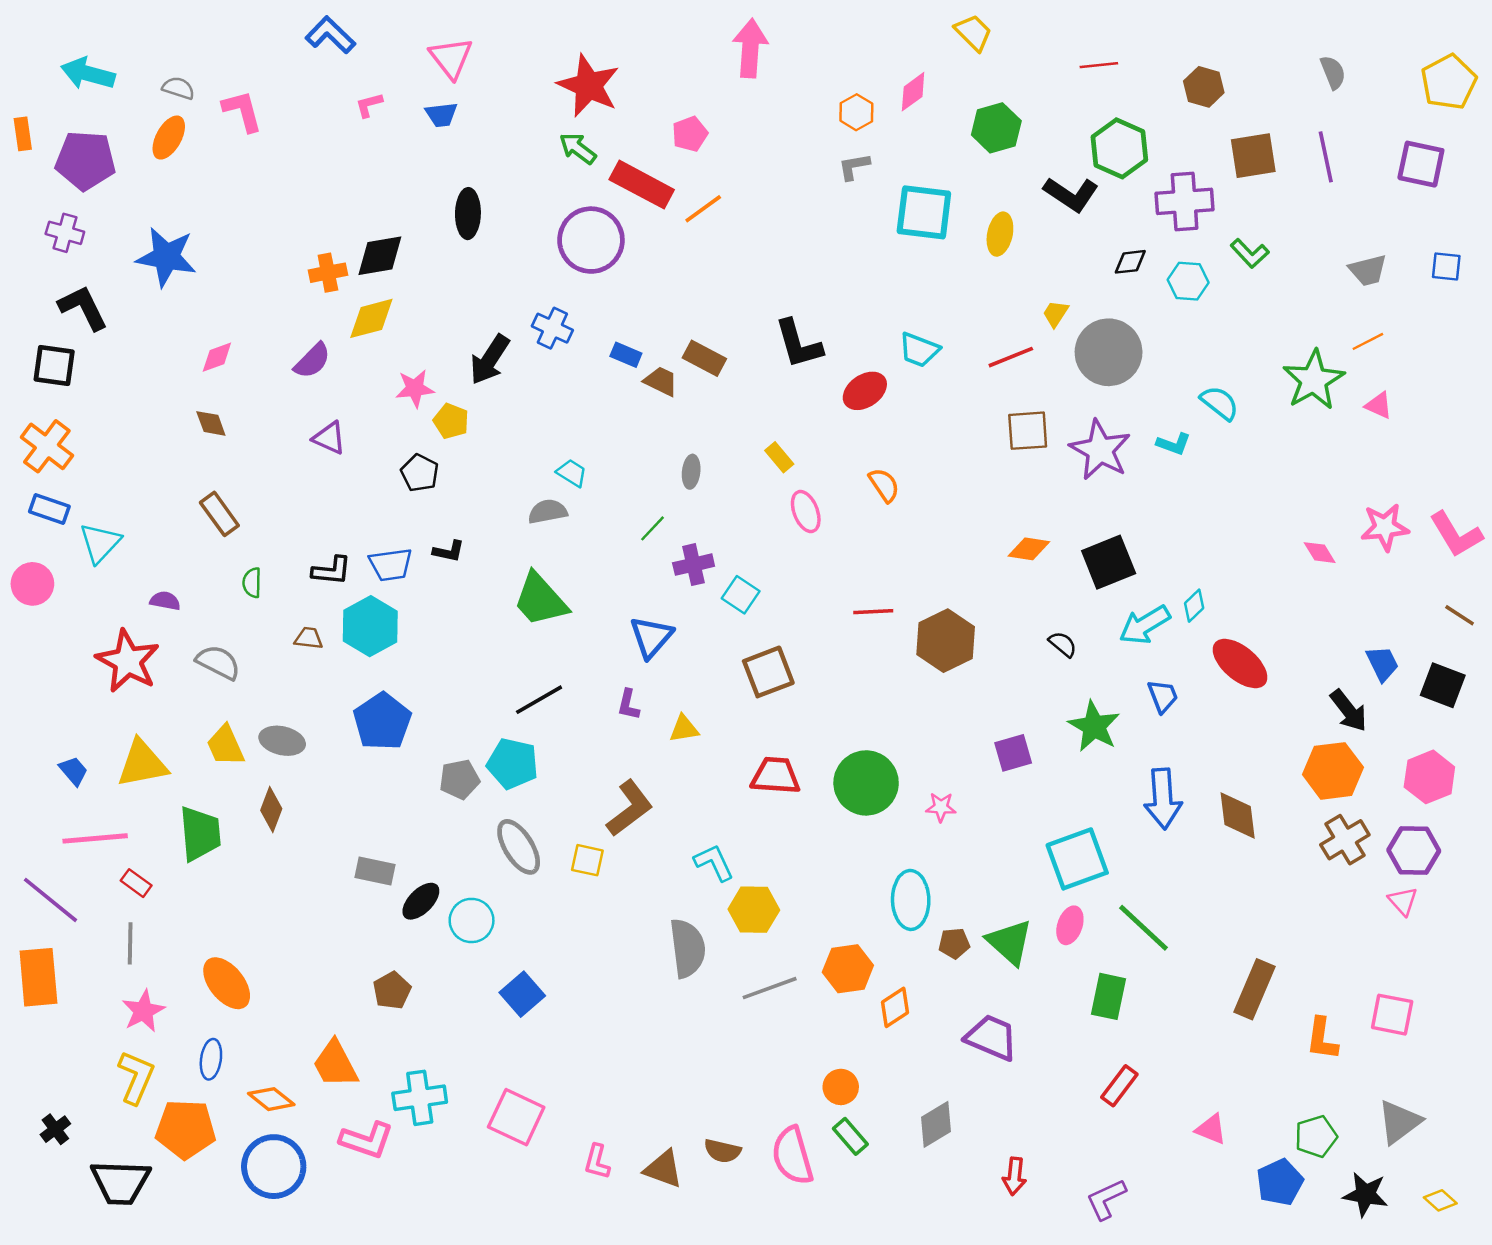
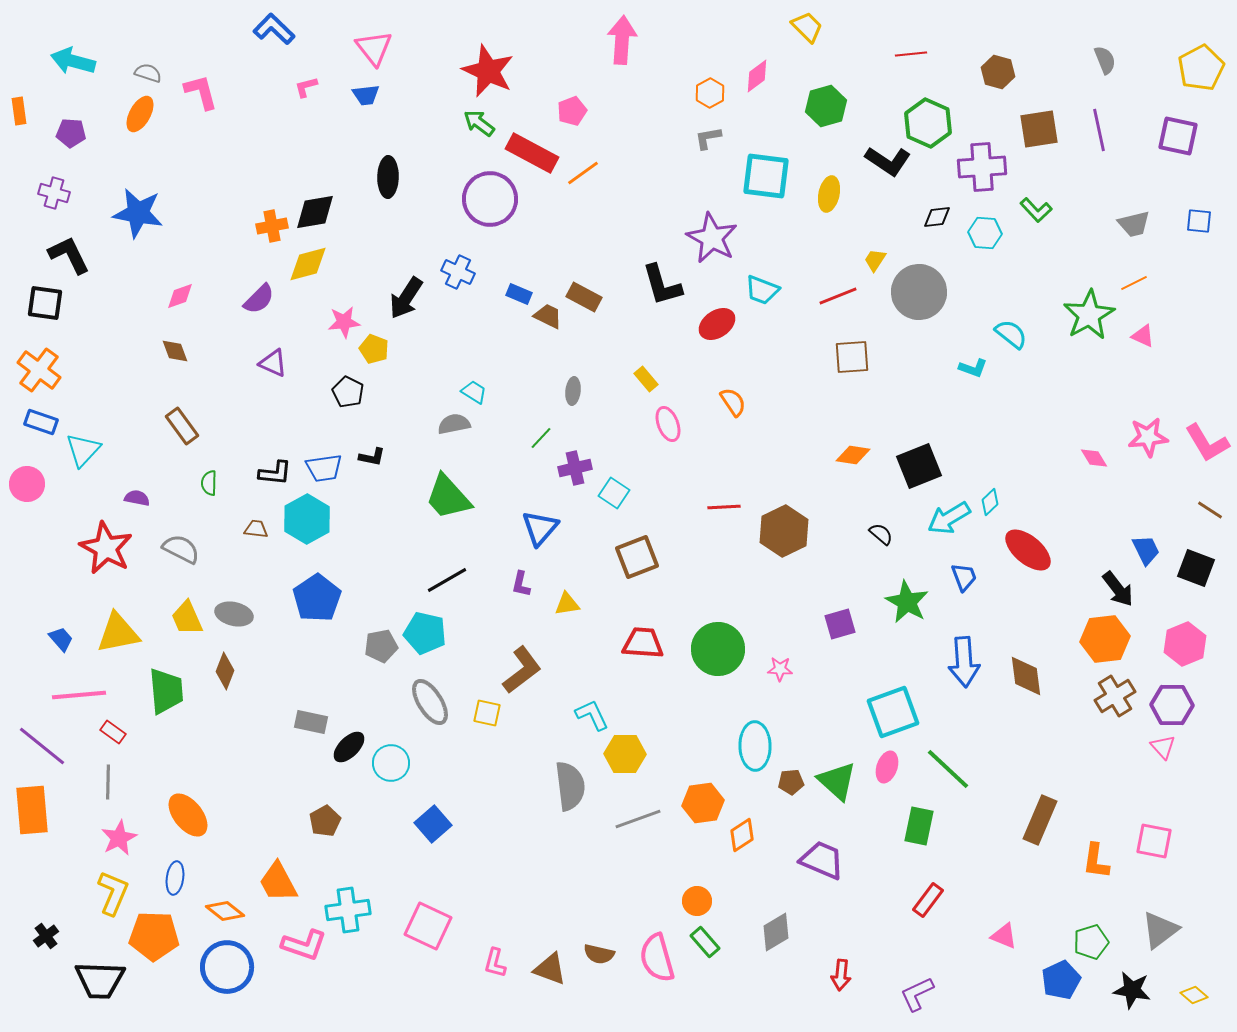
purple pentagon: (85, 160) -> (71, 133), size x0.6
purple star: (1100, 450) -> (712, 238), moved

